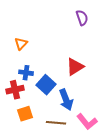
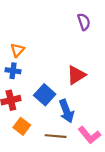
blue cross: (26, 73) -> (13, 71), moved
orange square: (25, 114) -> (22, 126), turned -35

